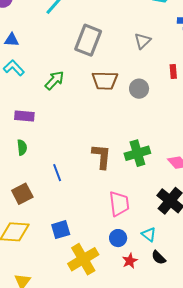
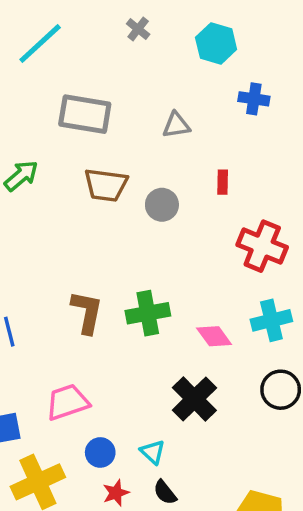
gray rectangle: (88, 40) -> (85, 114), turned 72
gray triangle: (143, 41) -> (176, 125), turned 30
pink trapezoid: (119, 204) -> (68, 402), moved, turned -108

